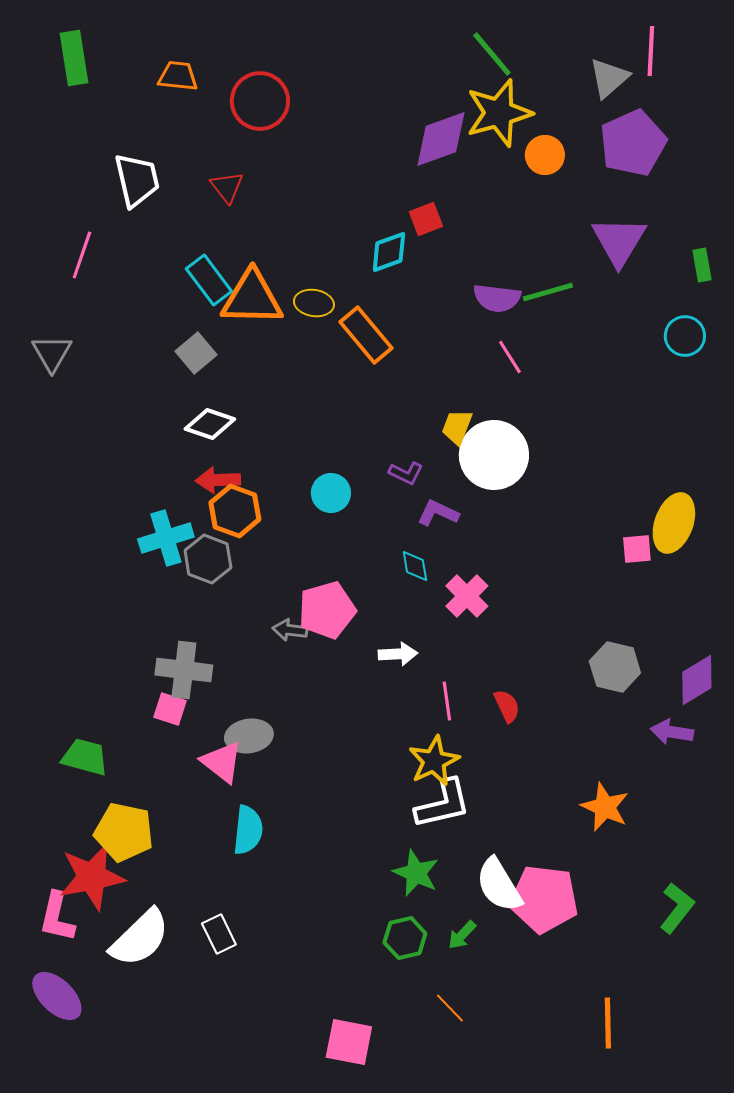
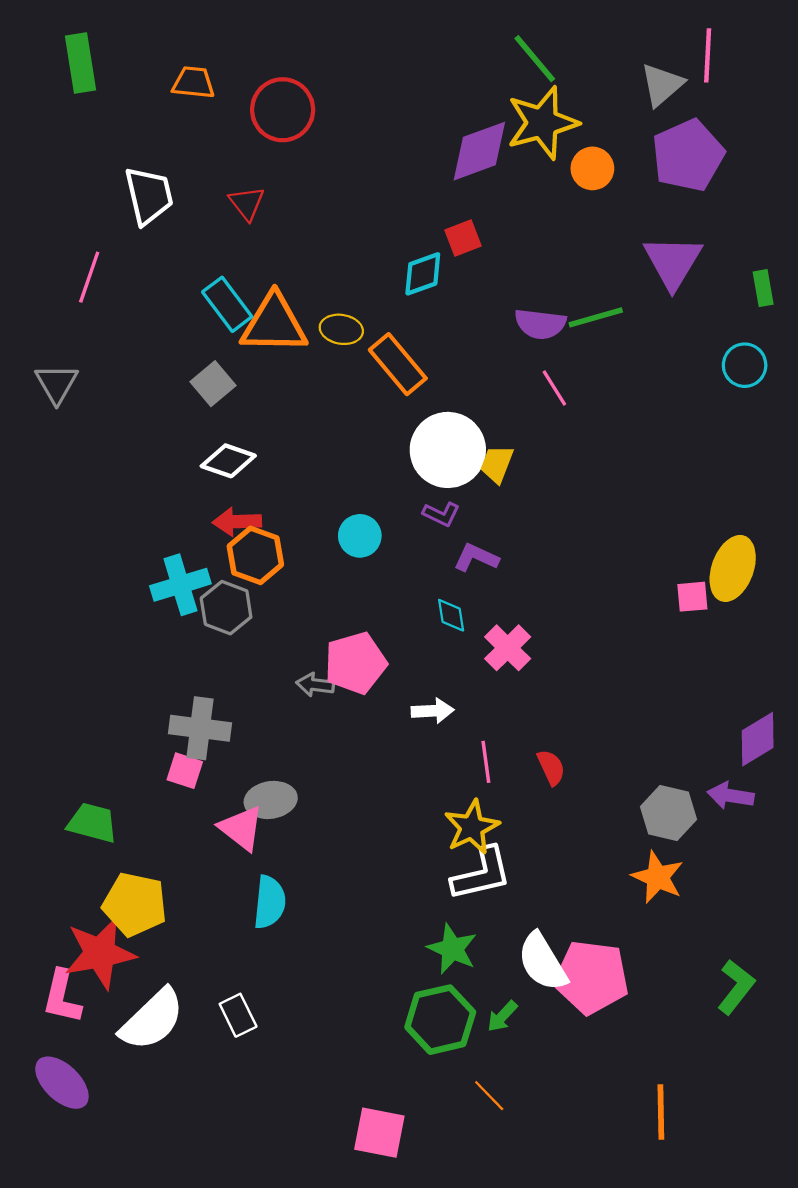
white circle: (494, 455) -> (448, 450), moved
gray hexagon: (615, 667) -> (668, 813), moved
green hexagon: (405, 938) -> (440, 1020), size x1.5

